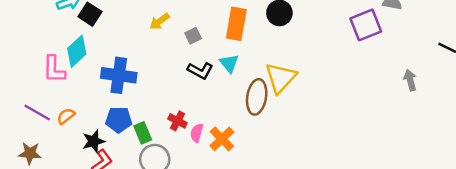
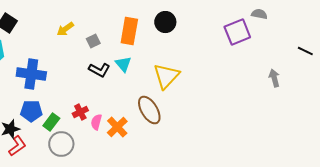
brown ellipse: (257, 97) -> (149, 110), moved, turned -40
red cross: (177, 121) -> (80, 112), turned 35
green rectangle: (143, 133) -> (51, 122), turned 60

